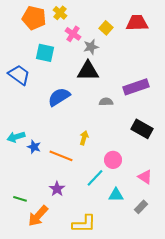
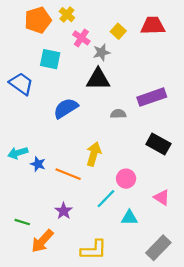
orange pentagon: (34, 18) -> (38, 20), turned -30
yellow arrow: (84, 138) -> (94, 154), size x1.5
gray rectangle: (141, 207) -> (158, 248), moved, size x1.6

